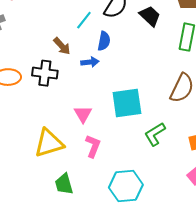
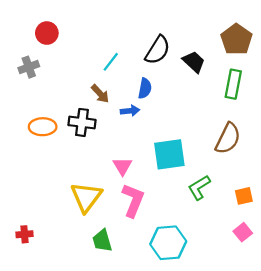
cyan line: (84, 20) -> (111, 62), moved
yellow triangle: (49, 143) -> (86, 197), turned -36
pink L-shape: (93, 146) -> (133, 200), size x1.4

